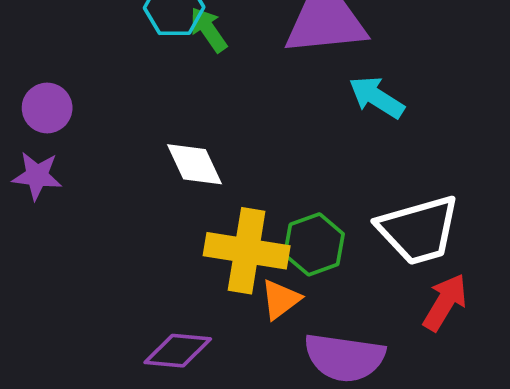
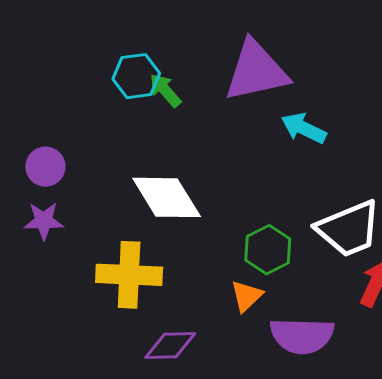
white diamond: (195, 164) -> (167, 197), size x1.5
yellow cross: (247, 251) -> (129, 275), moved

